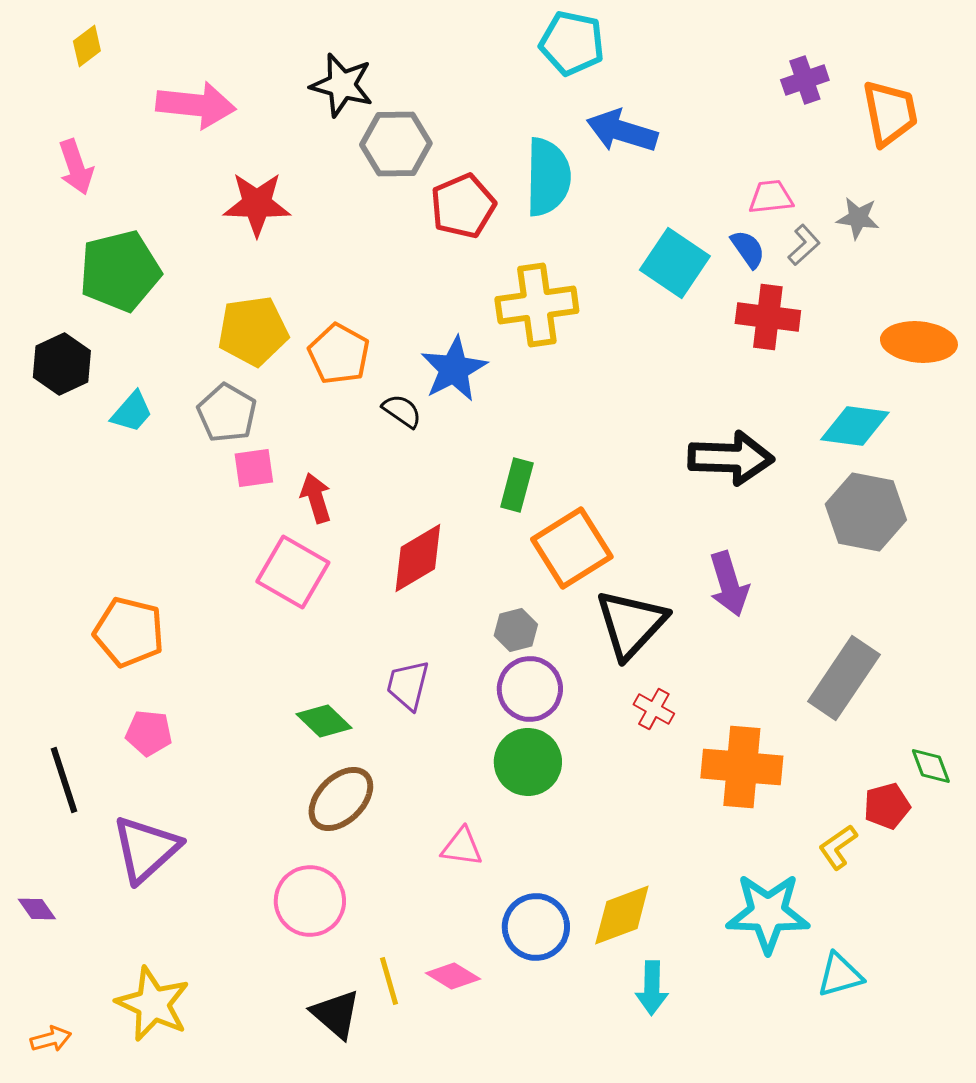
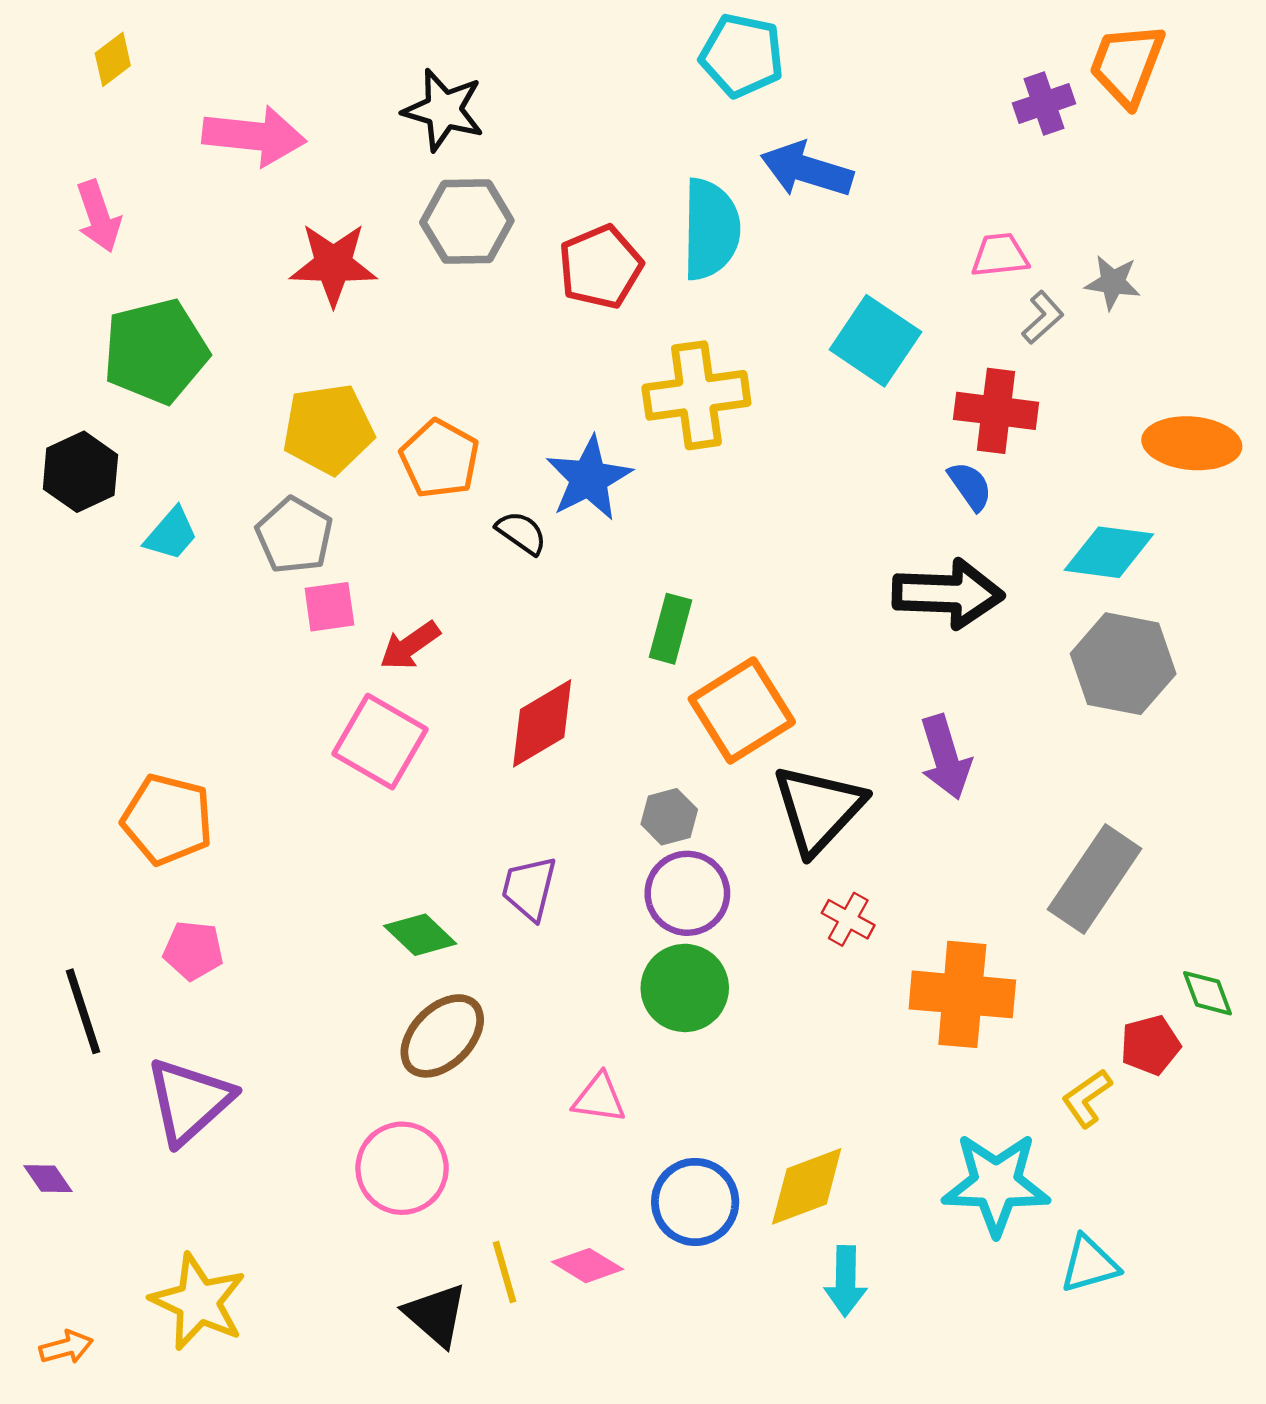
orange trapezoid: (890, 113) -> (1127, 65), moved, turned -148
gray hexagon: (396, 144) -> (467, 221), moved
blue semicircle: (748, 249) -> (970, 486), moved
red arrow: (316, 498) -> (410, 646), turned -108

